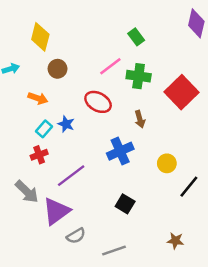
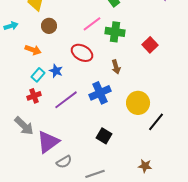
red square: (182, 92) -> (150, 45), size x0.6
yellow circle: (167, 163) -> (138, 103), size x1.5
purple line: (71, 176) -> (66, 100), moved

